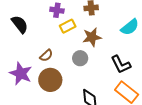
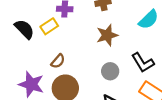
yellow rectangle: (68, 26) -> (49, 26), moved
gray circle: (80, 58) -> (110, 71), moved

